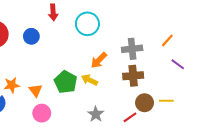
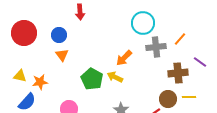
cyan circle: (87, 24) -> (143, 23), moved
orange line: (167, 40) -> (180, 39), moved
brown cross: (133, 76) -> (178, 73), moved
orange triangle: (36, 90) -> (62, 55), moved

